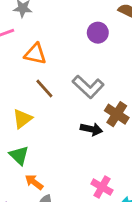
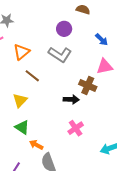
orange triangle: (35, 54) -> (21, 52), turned -42
gray L-shape: (88, 87) -> (60, 54), moved
pink cross: (102, 187) -> (76, 128), moved, turned 35

